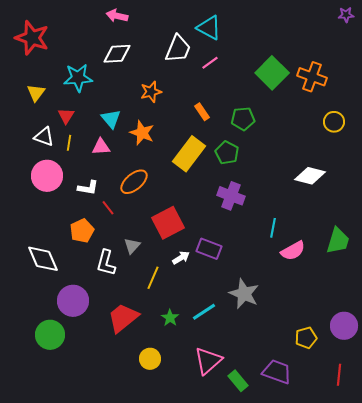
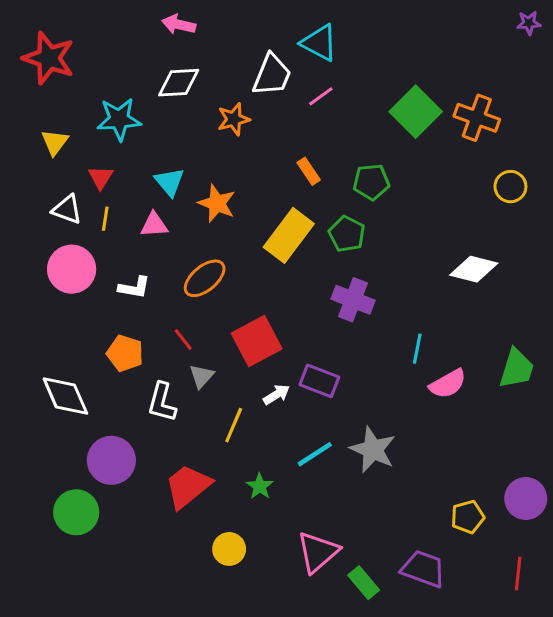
orange star: (151, 92) -> (234, 119), moved
red line: (108, 208) -> (183, 339), moved
orange pentagon: (82, 231) -> (125, 353), turned -30
cyan line: (204, 312) -> (315, 454), moved

